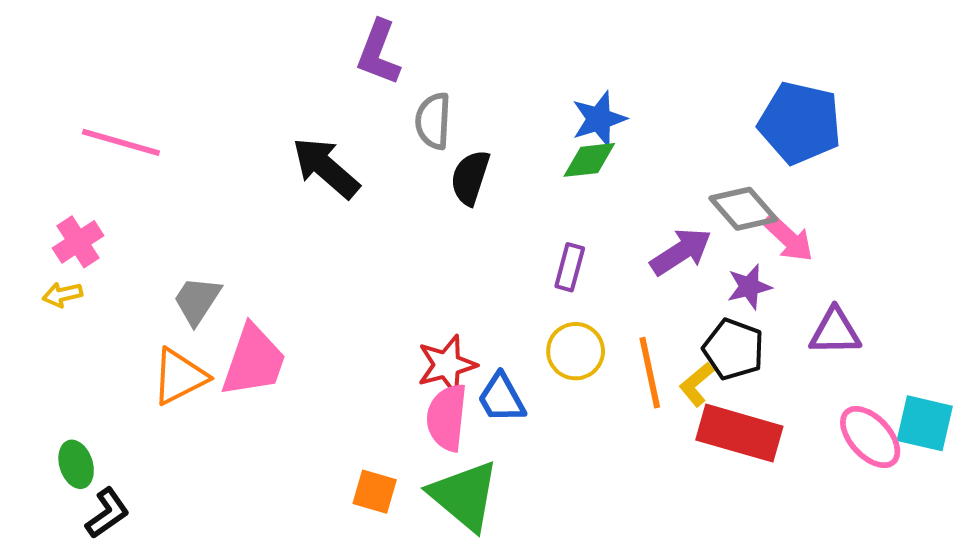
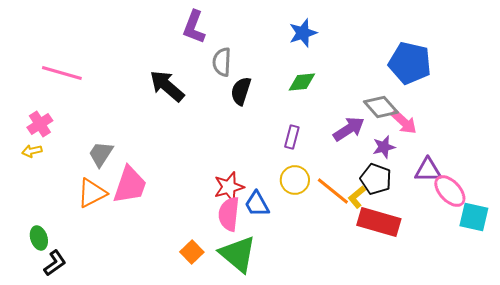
blue star: (599, 119) -> (303, 33), moved
orange line: (650, 373) -> (333, 191), turned -39
pink ellipse: (870, 437) -> (450, 191), moved
orange square: (375, 492) -> (192, 252), turned 30

